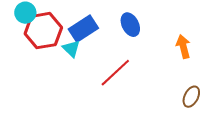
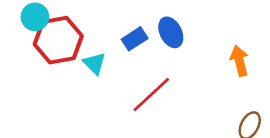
blue rectangle: (83, 29) -> (135, 39), moved, size x0.7

